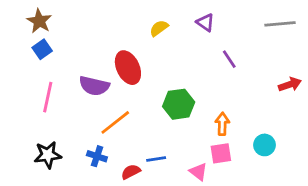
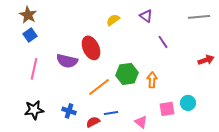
orange line: (115, 122) -> (99, 87), moved
orange arrow: (222, 124) -> (152, 80), moved
pink square: (221, 153) -> (167, 109), moved

